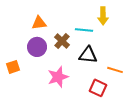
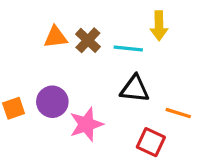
brown cross: (62, 41) -> (88, 40), moved
purple circle: (37, 47) -> (52, 102), moved

